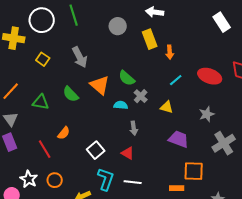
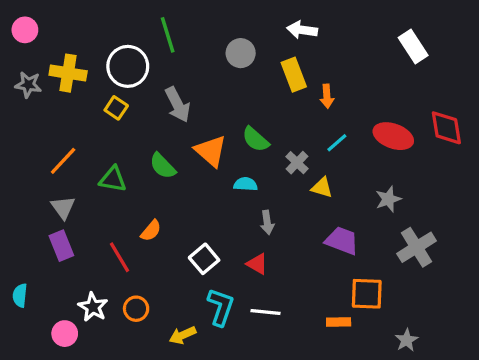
white circle: (42, 20) -> (128, 66), moved
gray cross: (141, 96) -> (297, 163), moved

